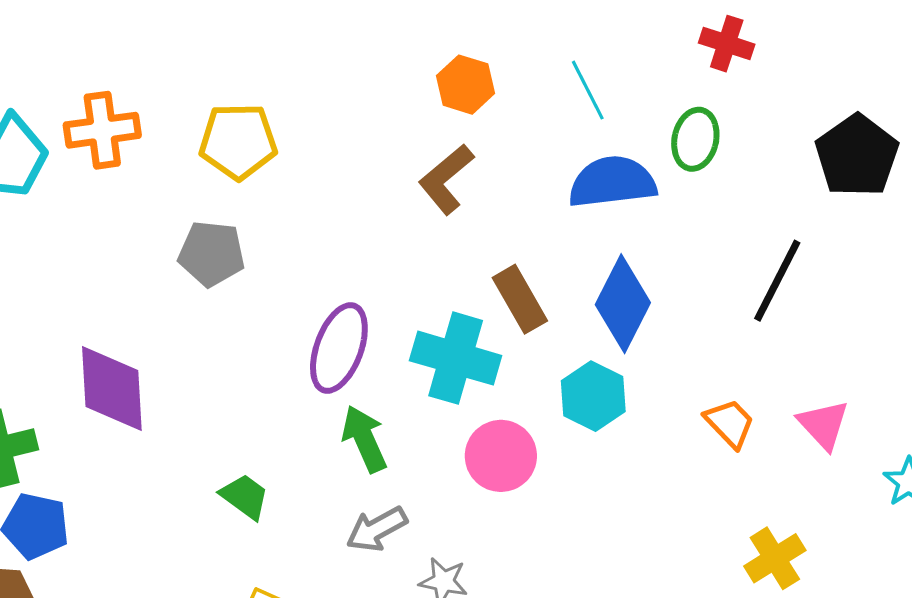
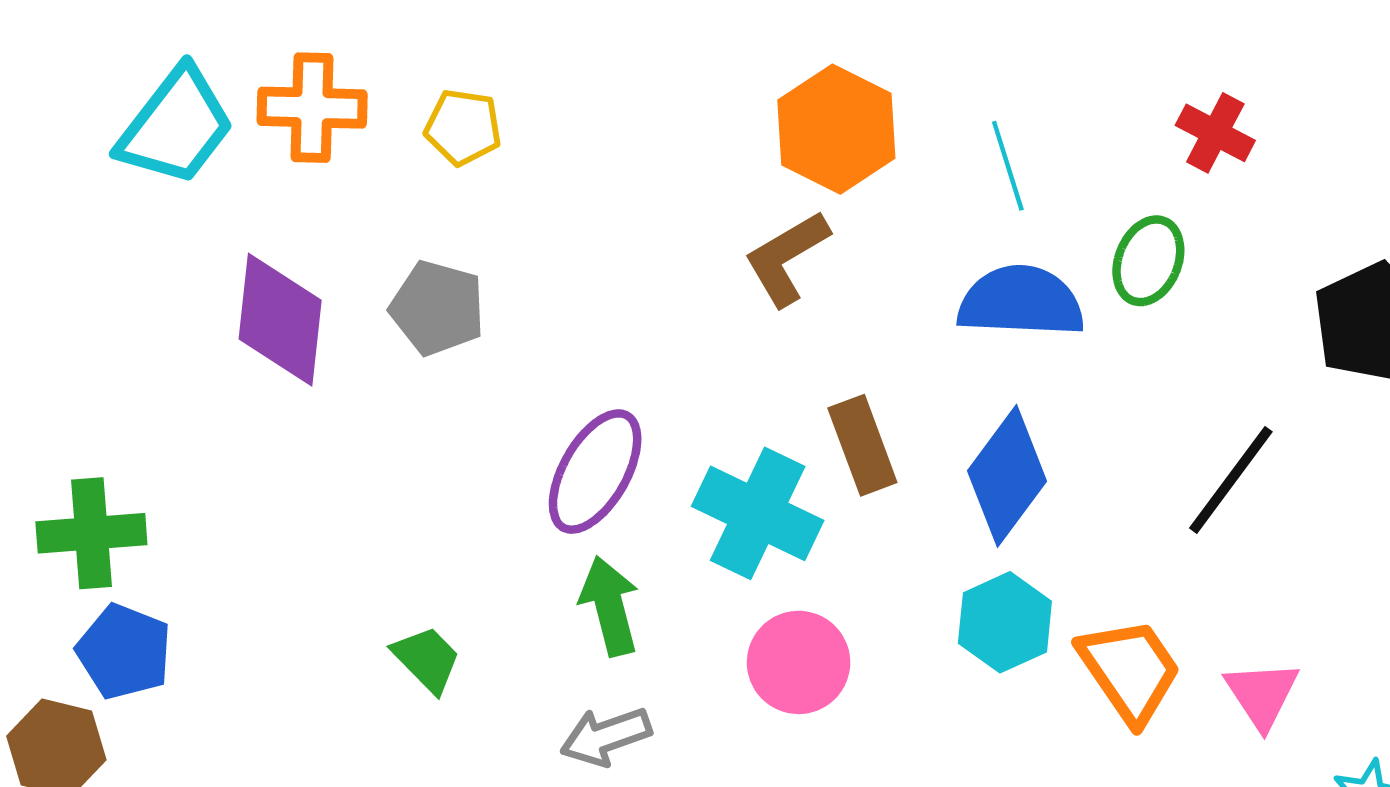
orange hexagon: (466, 85) -> (836, 129), size x1.5
yellow pentagon: (238, 141) -> (463, 127), moved, size x0.7
purple diamond: (112, 389) -> (280, 320), moved
cyan hexagon: (593, 396) -> (1005, 622), moved
orange trapezoid: (730, 423) -> (1130, 670), size x1.5

